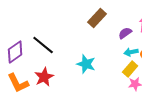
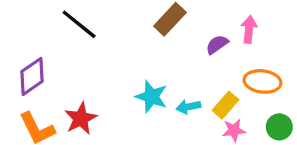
black line: (43, 45) -> (79, 24), moved
cyan arrow: (131, 52) -> (188, 107), moved

